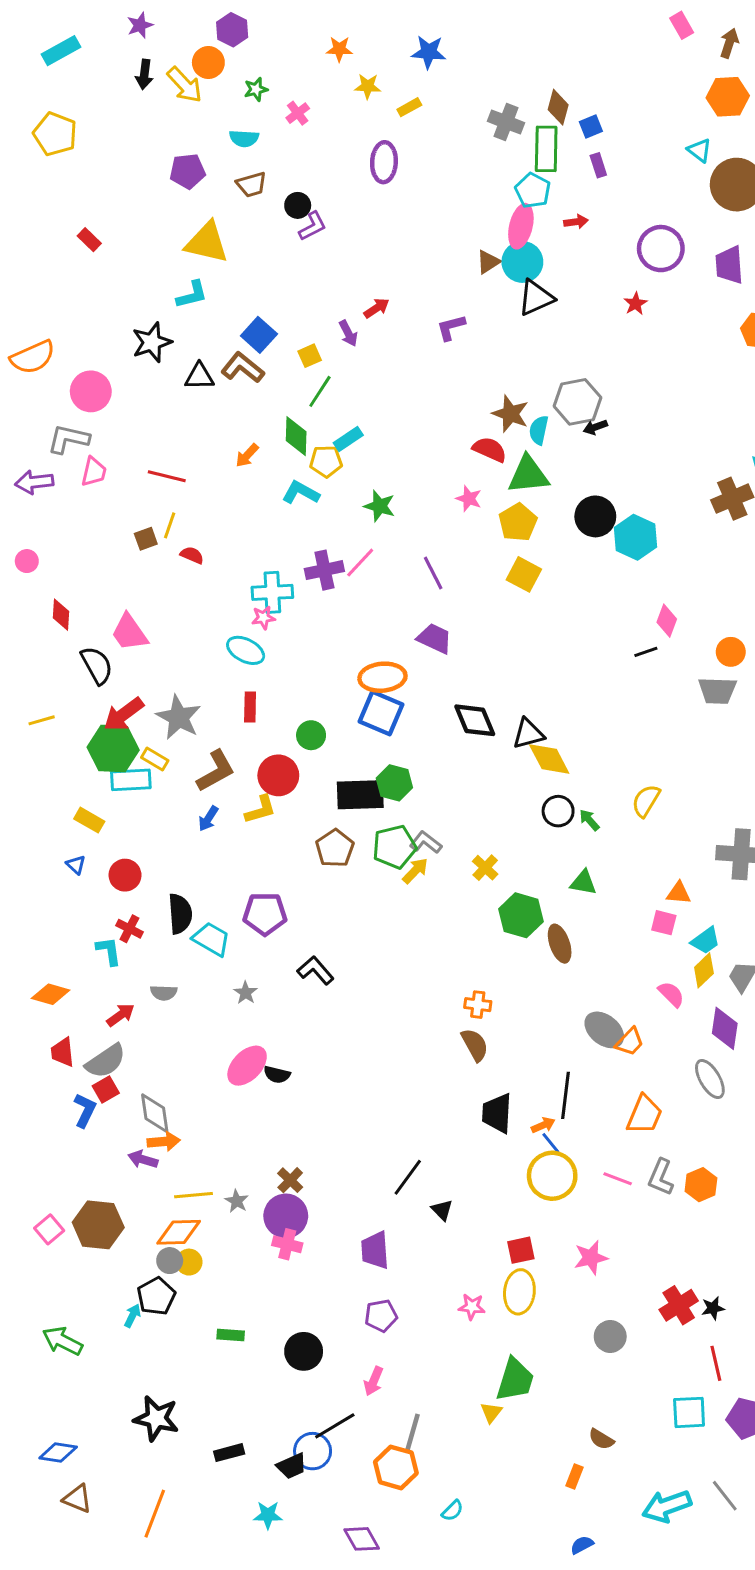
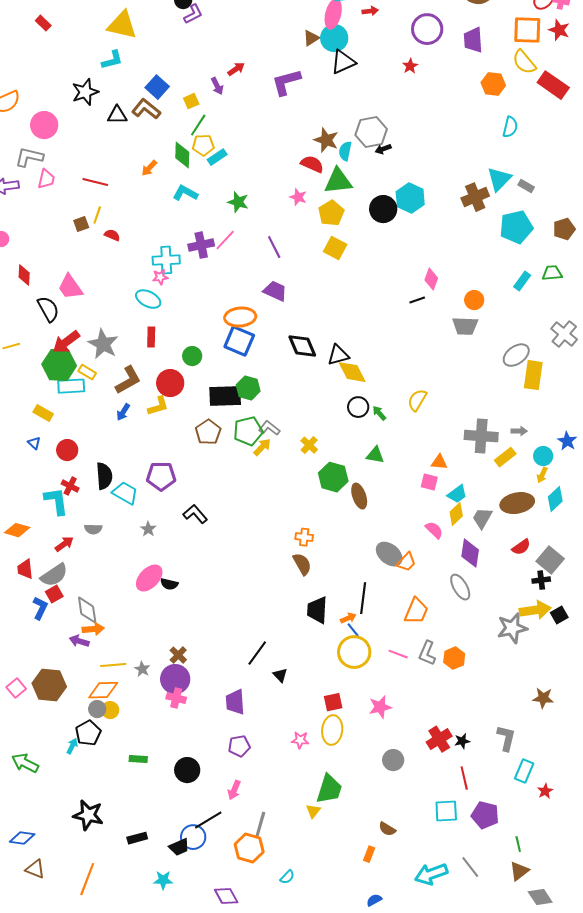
purple L-shape: (451, 327) -> (286, 82), size x1.5
yellow pentagon: (326, 461) -> (203, 145), moved
cyan hexagon: (635, 537) -> (410, 198), moved
cyan L-shape: (109, 951) -> (56, 501), size x1.4

